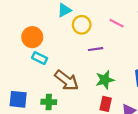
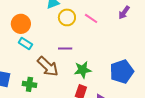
pink line: (117, 23) -> (91, 18), moved
purple line: (96, 49) -> (65, 48), moved

